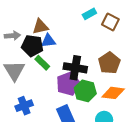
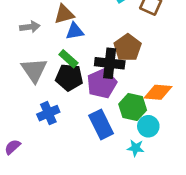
black pentagon: (32, 46) -> (69, 77), moved
brown pentagon: (109, 63) -> (128, 48), moved
green hexagon: (85, 91) -> (133, 107), moved

